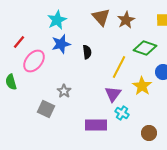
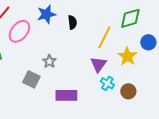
green diamond: (145, 48) -> (130, 18), turned -35
purple rectangle: (96, 125) -> (66, 95), moved
brown circle: (149, 133) -> (128, 91), moved

